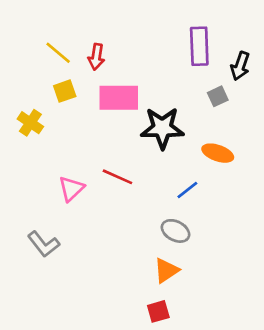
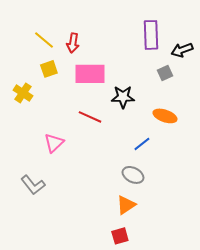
black arrow: (240, 66) -> (182, 50), turned 50
black star: (162, 128) -> (123, 97), size x0.7
red line: (117, 177) -> (90, 117), moved

